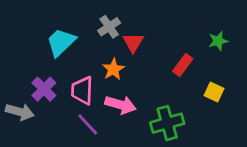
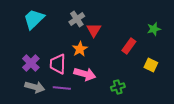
cyan trapezoid: (61, 42) -> (34, 19), moved
gray arrow: (20, 112) -> (35, 87), moved
green cross: (167, 123) -> (118, 87), size x0.6
purple line: (88, 125) -> (62, 88), turned -42

